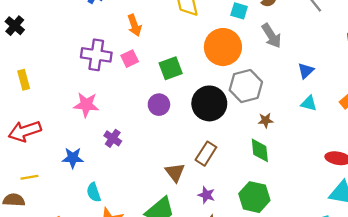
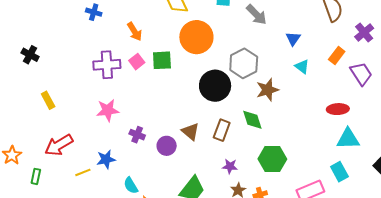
orange circle: (223, 47) -> (196, 37), moved
green square: (171, 68) -> (162, 60), moved, turned 30
cyan triangle: (309, 103) -> (302, 67), turned 35
purple circle: (159, 105) -> (167, 146), moved
brown star: (266, 120) -> (267, 90), size x1.6
green diamond: (260, 150) -> (252, 120), moved
brown triangle: (175, 172) -> (190, 132), moved
yellow line: (29, 177) -> (83, 172), moved

